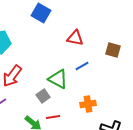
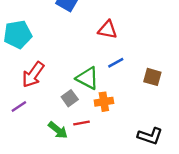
brown square: (113, 50) -> (152, 77), moved
orange cross: (88, 104) -> (104, 102), moved

